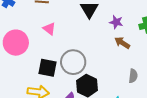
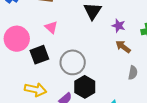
black square: (48, 68) -> (39, 55), moved, turned -36
gray semicircle: (133, 76) -> (133, 73), moved

